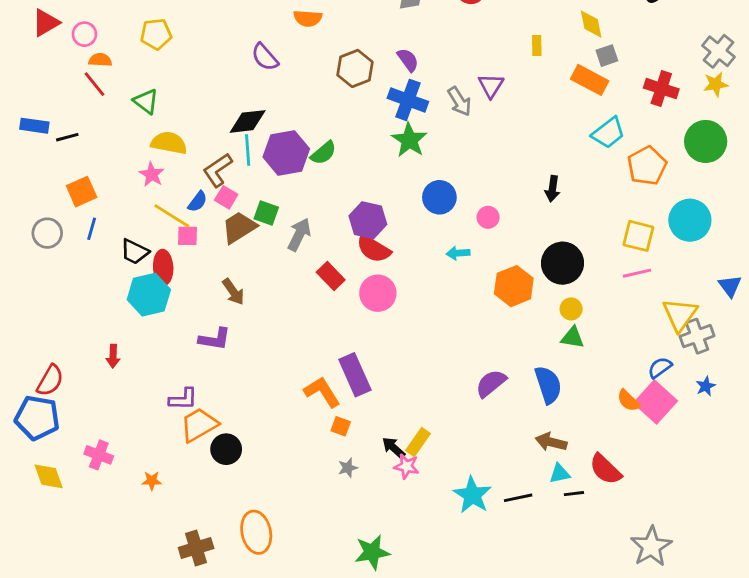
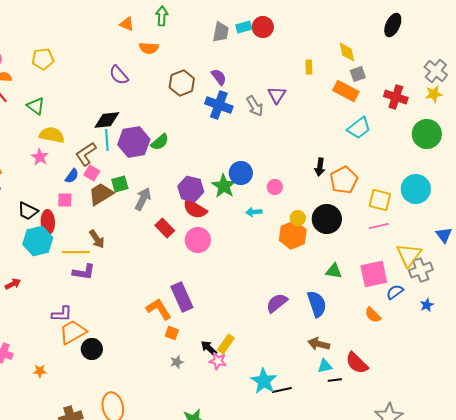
green star: (409, 140) -> (224, 186), moved
orange pentagon: (647, 166) -> (344, 180), moved
green square: (266, 213) -> (120, 184), turned -36
yellow line: (172, 216) -> (76, 252), moved, turned -32
yellow circle: (571, 309) -> (298, 218), moved
red arrow: (113, 356) -> (13, 284), turned -119
pink square: (656, 402) -> (374, 274), moved, turned 36
black line: (518, 498) -> (282, 390), moved

